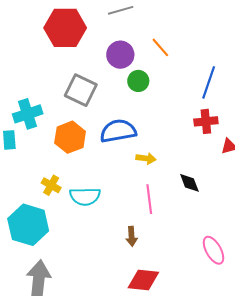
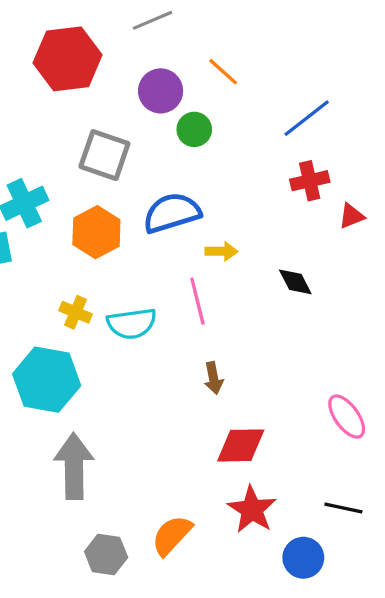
blue line: (209, 82) -> (307, 118), turned 40
pink line: (149, 199) -> (197, 301), moved
pink ellipse: (213, 250) -> (347, 417), moved

